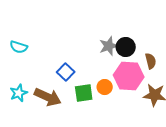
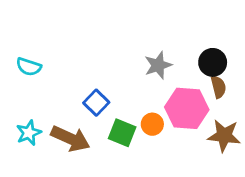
black circle: (126, 47) -> (213, 62), moved
green square: (84, 93) -> (122, 133), turned 30

